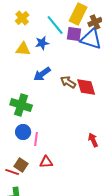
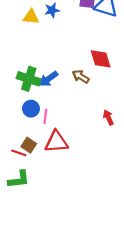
blue arrow: (42, 74) -> (49, 79), moved
brown arrow: (68, 82) -> (81, 77), moved
red triangle: (46, 162) -> (56, 142), size x1.6

